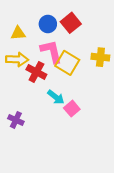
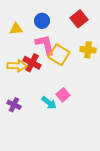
red square: (71, 23) -> (79, 19), moved
yellow arrow: (17, 59) -> (17, 66), moved
cyan arrow: (56, 97) -> (49, 103), moved

